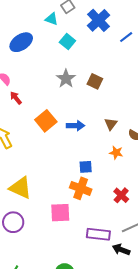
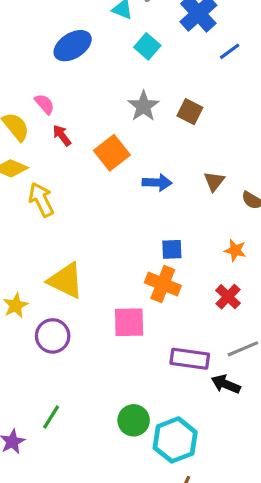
blue line: (126, 37) -> (230, 51), moved
orange square: (46, 121) -> (112, 153), moved
orange star: (116, 153) -> (235, 250), moved

